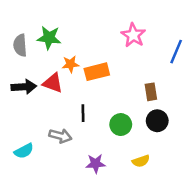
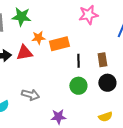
pink star: (133, 35) -> (88, 15), turned 30
red triangle: (53, 83) -> (24, 53), turned -30
black line: (83, 113) -> (78, 61), moved
yellow semicircle: (141, 161) -> (105, 117), moved

